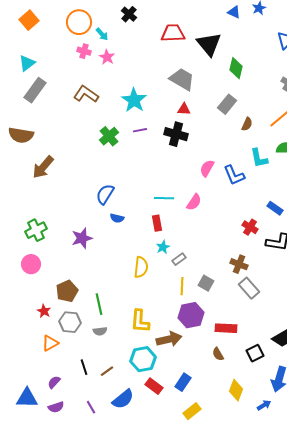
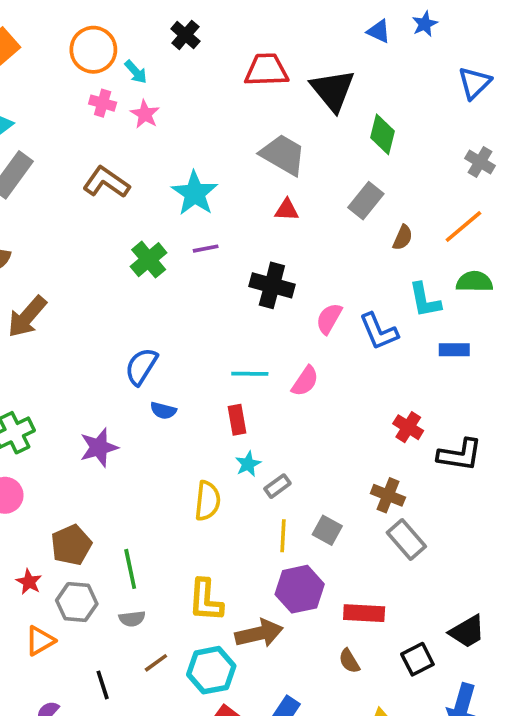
black cross: (176, 134) -> (272, 285), moved
blue rectangle: (275, 208) -> (454, 350), moved, turned -35
brown line: (107, 371) -> (156, 663), moved

